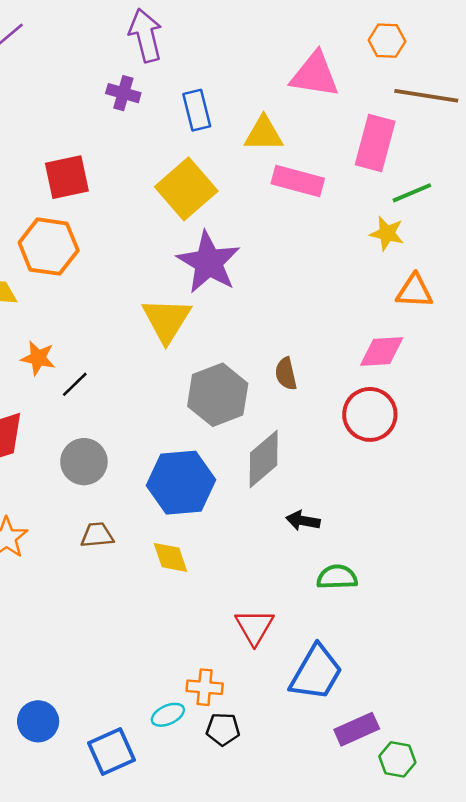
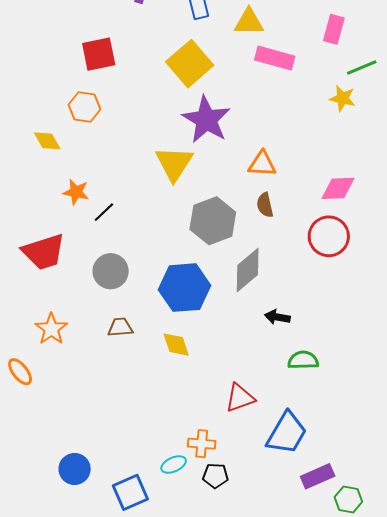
pink rectangle: (375, 143) -> (334, 29), size x0.7
orange hexagon: (49, 247) -> (84, 107), size x0.7
orange triangle: (414, 291) -> (262, 164), moved
red triangle: (254, 627) -> (240, 398), turned 40

